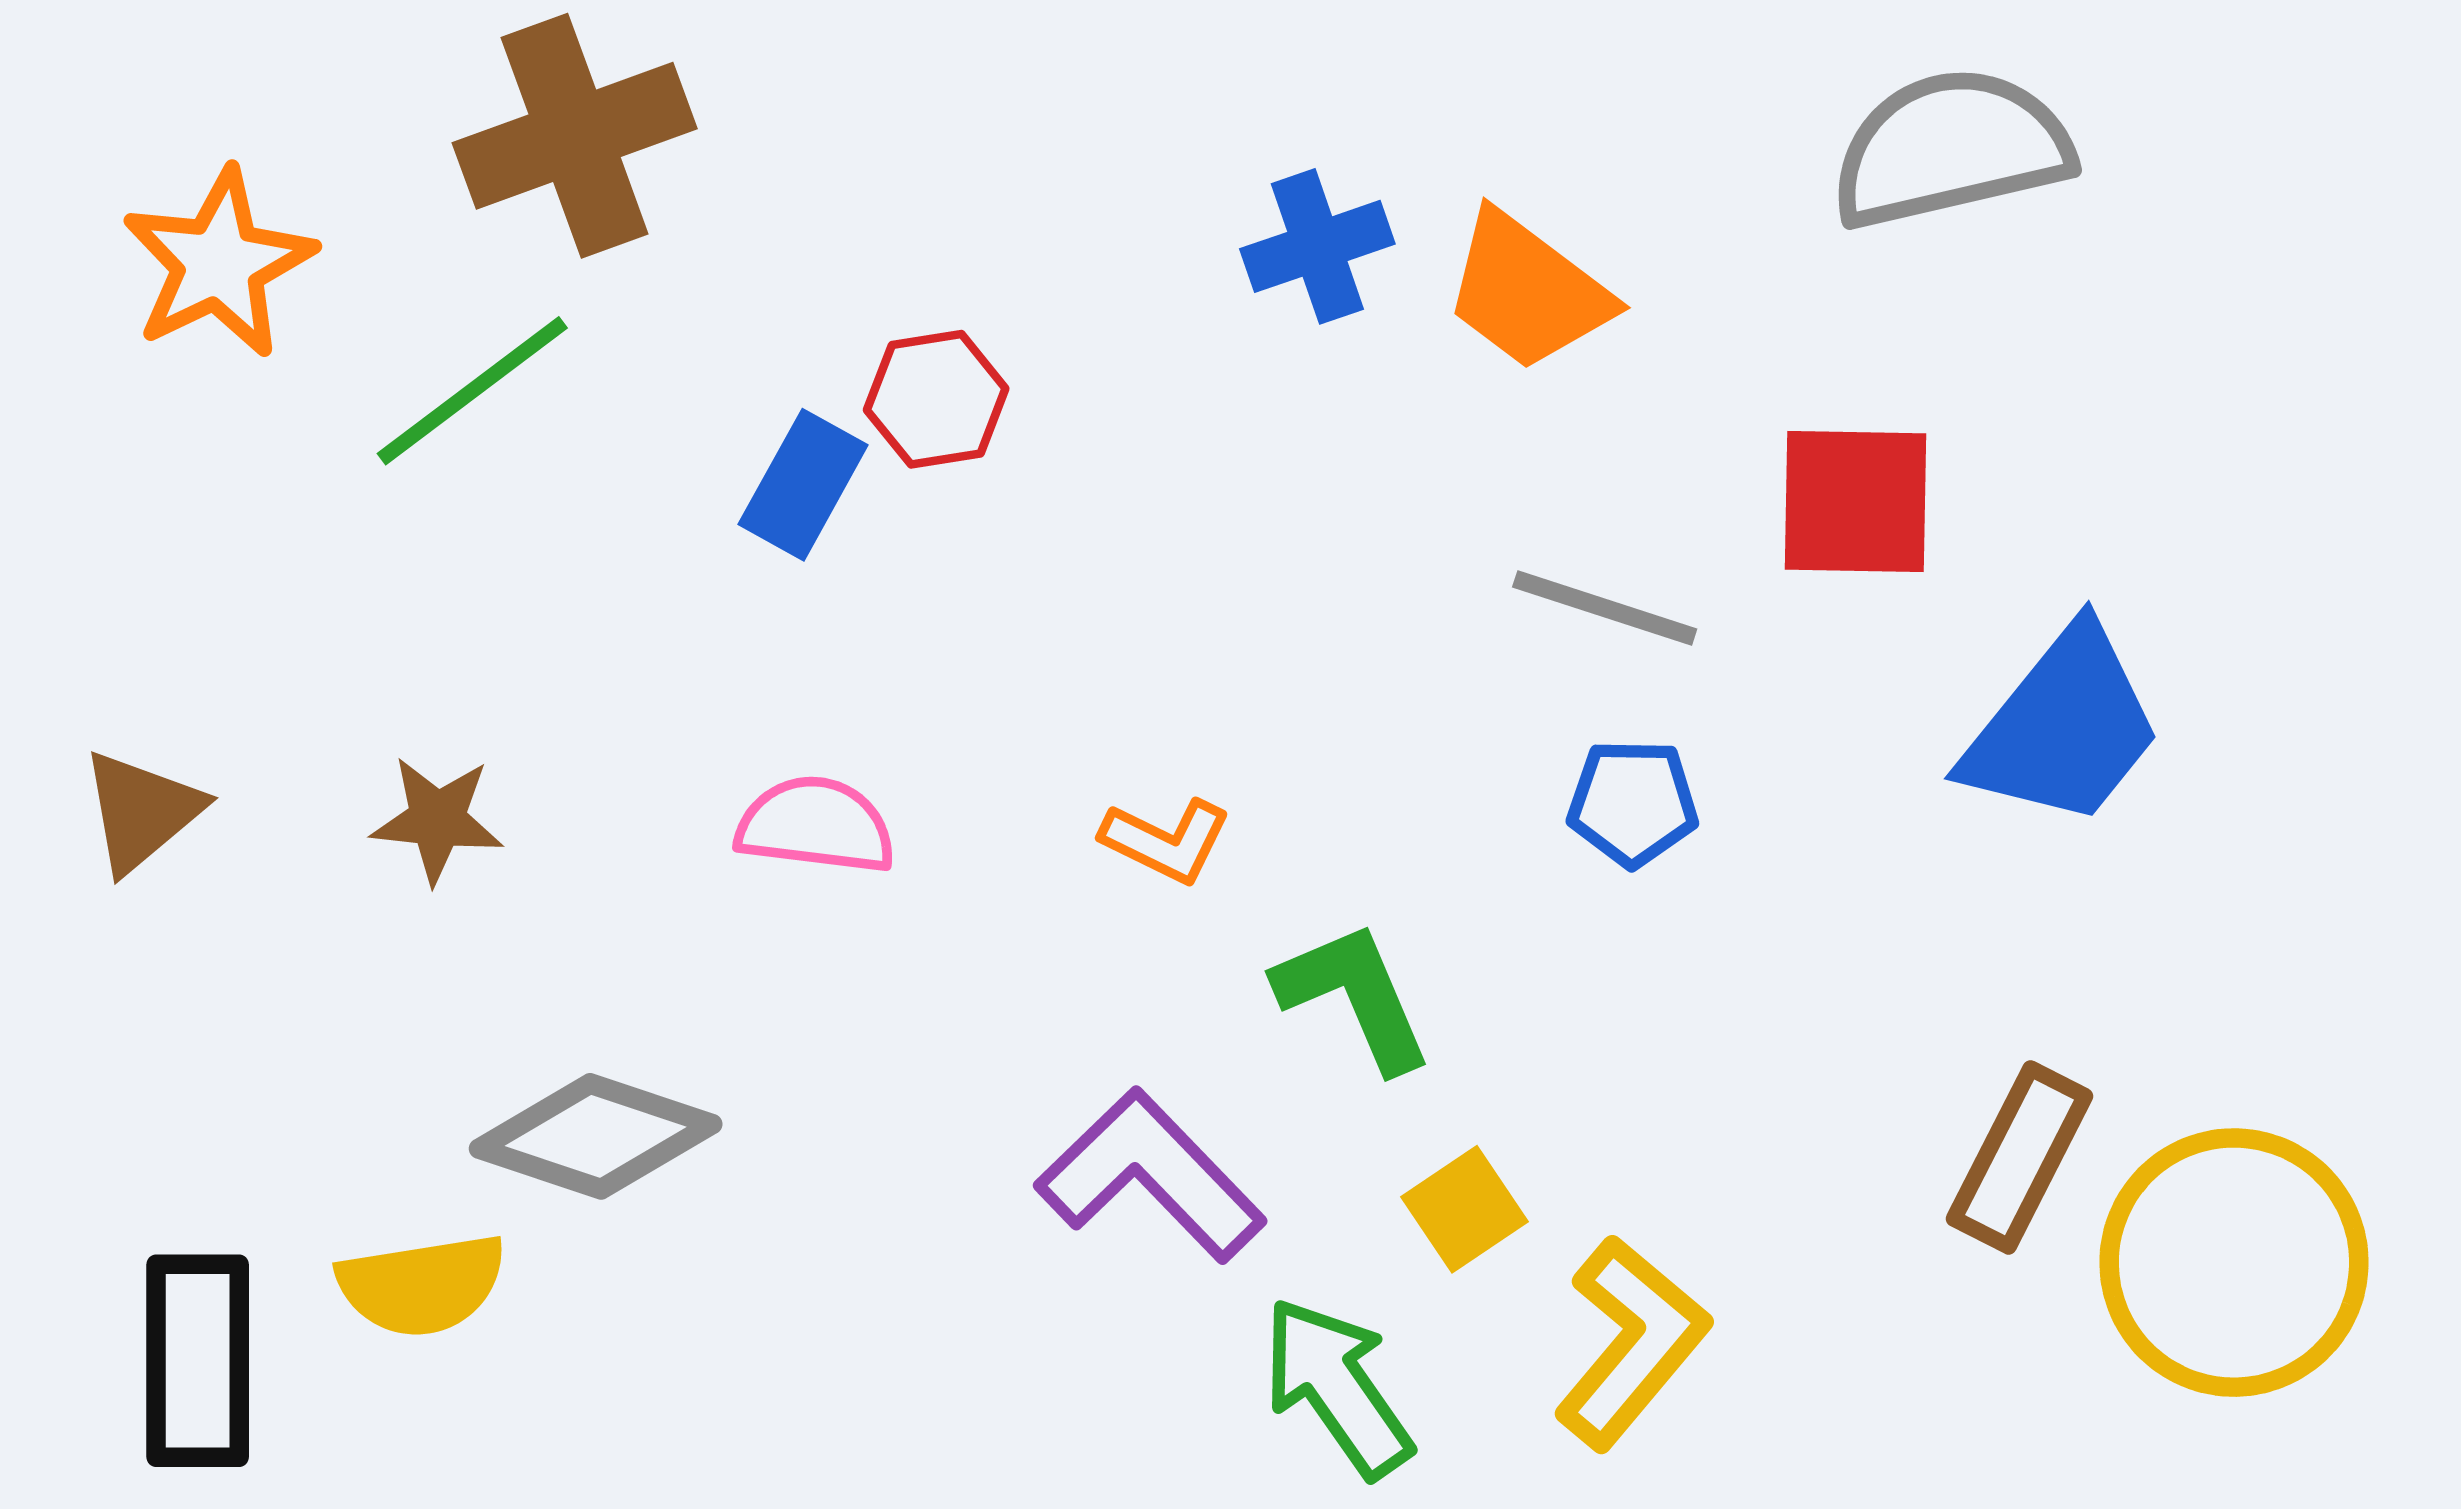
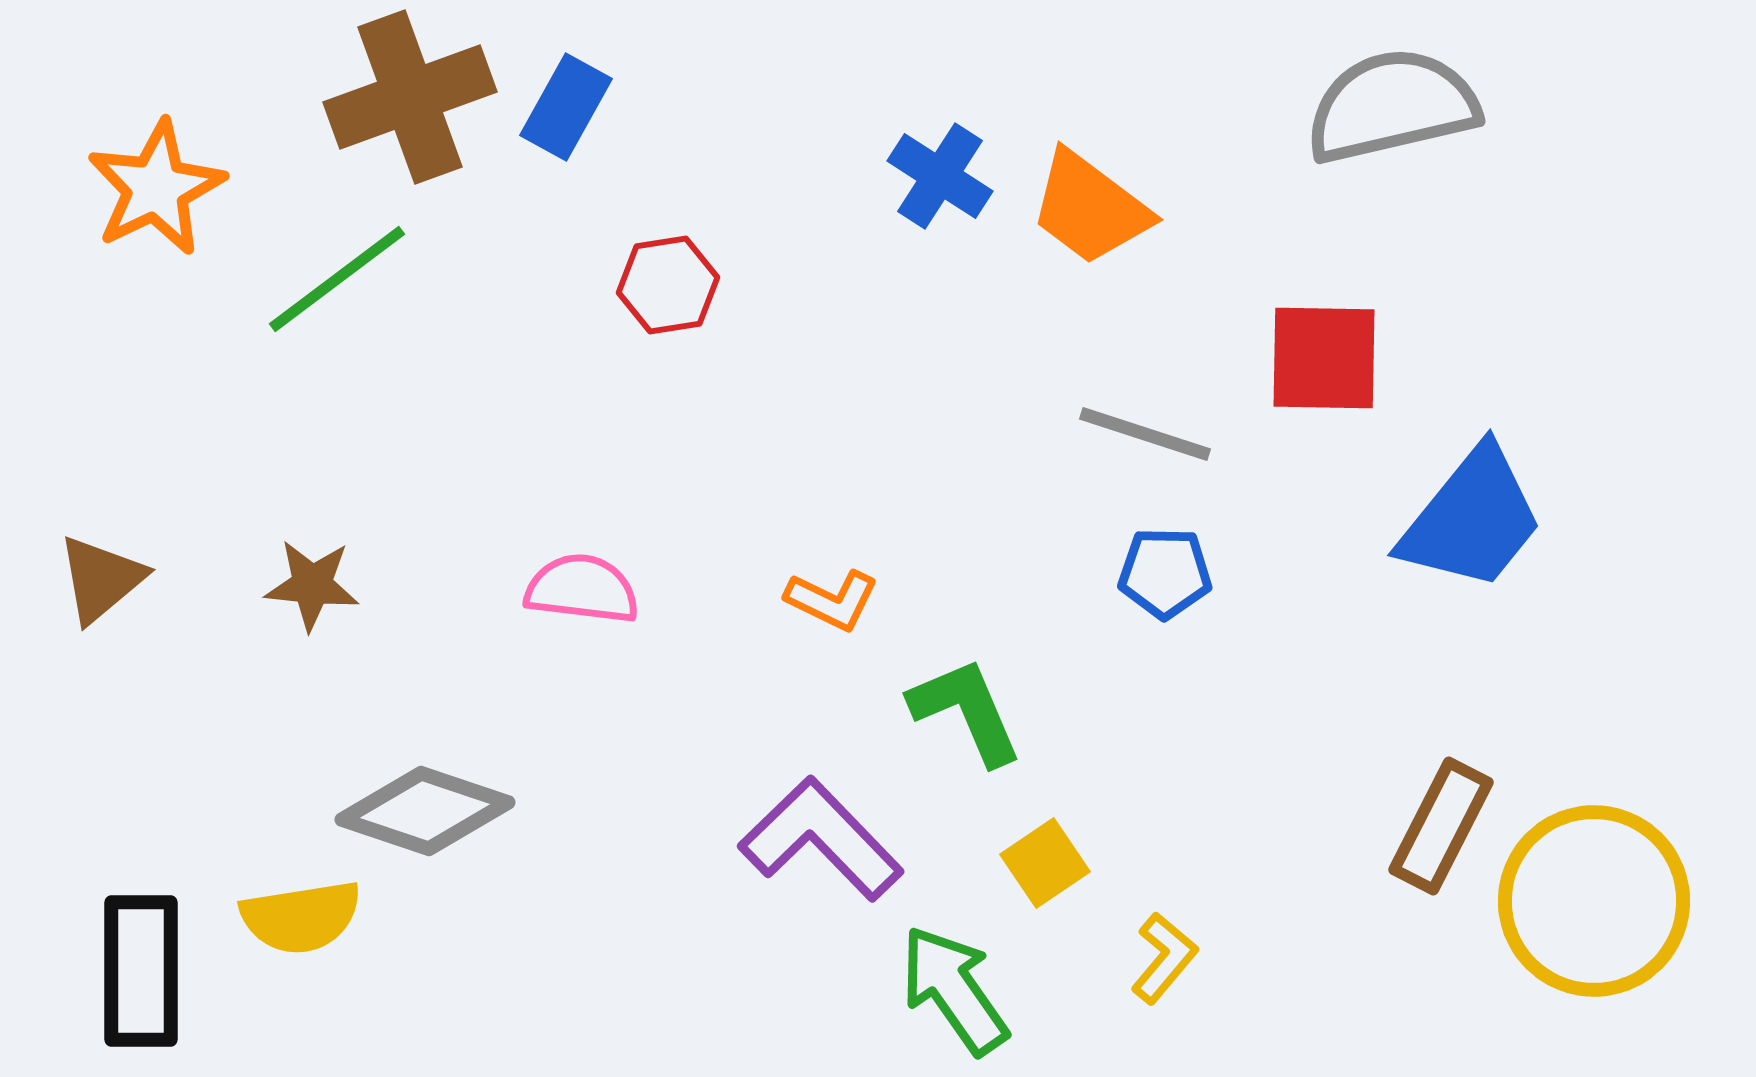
blue cross: (1317, 246) -> (940, 176), turned -38
blue rectangle: (803, 485) -> (566, 107), moved
yellow L-shape: (1631, 1342) -> (1164, 958), size x0.6

